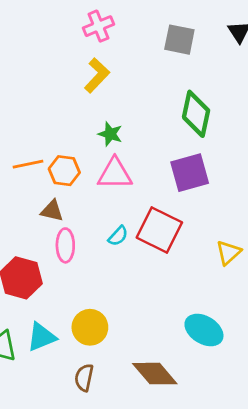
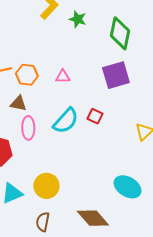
green star: (110, 134) -> (78, 19), moved
pink triangle: (115, 174) -> (63, 77), size x0.6
red square: (159, 230) -> (95, 116), size x0.5
cyan semicircle: (118, 236) -> (66, 121), size x1.8

